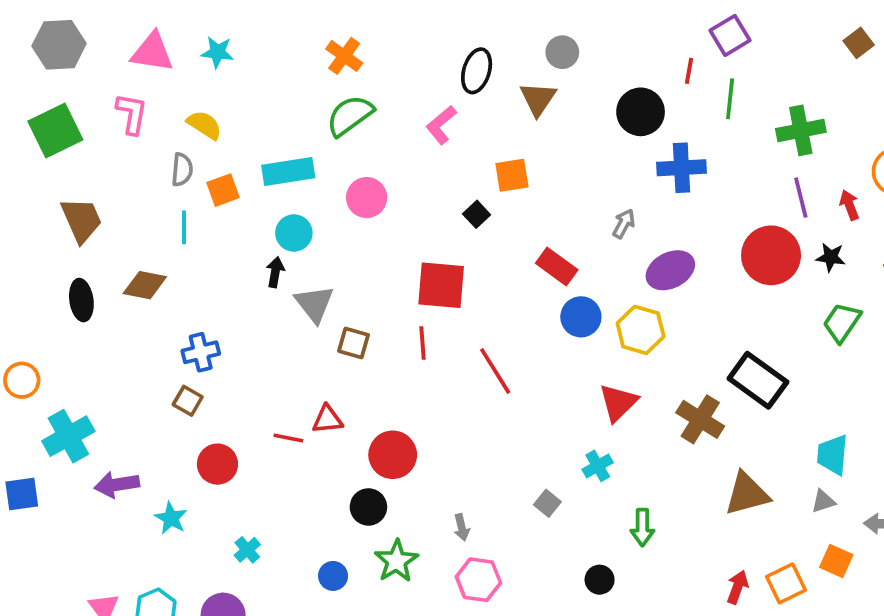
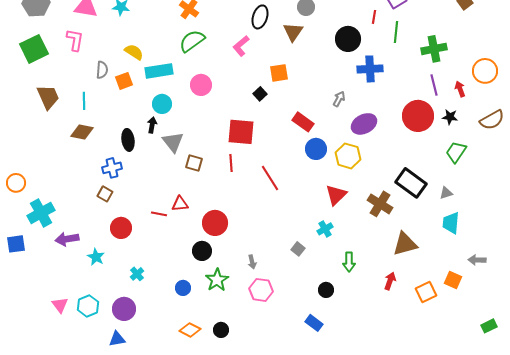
yellow semicircle: (204, 125) -> (134, 52), moved
cyan line: (184, 227) -> (84, 101), moved
black ellipse: (81, 300) -> (128, 140), moved
gray triangle: (823, 501) -> (446, 193), moved
red arrow: (737, 587) -> (390, 281), moved

